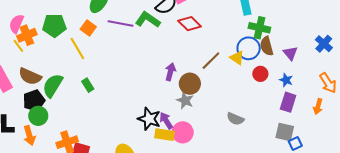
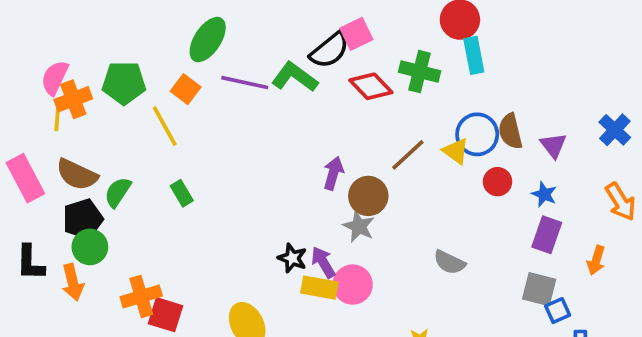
green cross: (259, 28) -> (420, 72), moved
yellow line: (18, 46) -> (57, 118), turned 40
green semicircle: (53, 85) -> (118, 192), size x0.7
orange arrow: (318, 107) -> (596, 260), moved
black star: (149, 119) -> (292, 258), size x0.7

